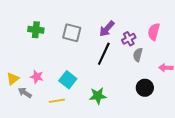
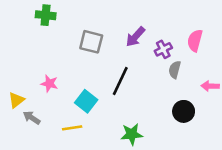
green cross: (36, 30) -> (46, 15), moved
black line: (104, 54) -> (120, 81), moved
pink star: (37, 77) -> (49, 84), moved
green star: (98, 96) -> (132, 134), moved

